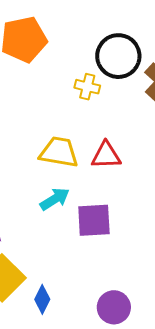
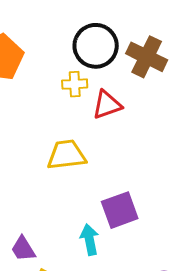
red triangle: (106, 155) -> (107, 105), moved
cyan arrow: (55, 199) -> (89, 240), moved, turned -52

